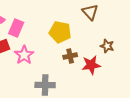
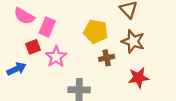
brown star: (107, 46) -> (133, 41), moved, size x1.5
red star: (91, 65) -> (139, 78), moved

